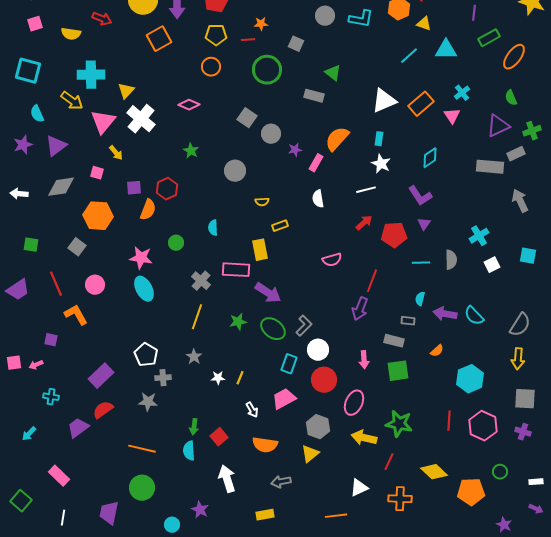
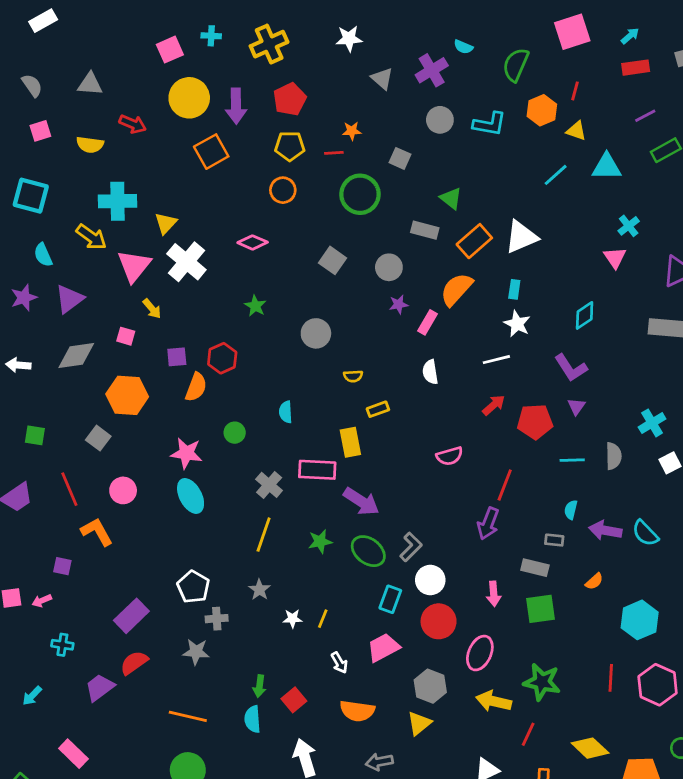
purple line: (474, 13) -> (645, 116), turned 56
orange rectangle: (421, 104) -> (474, 241), moved
gray circle: (271, 134) -> (389, 267), moved

